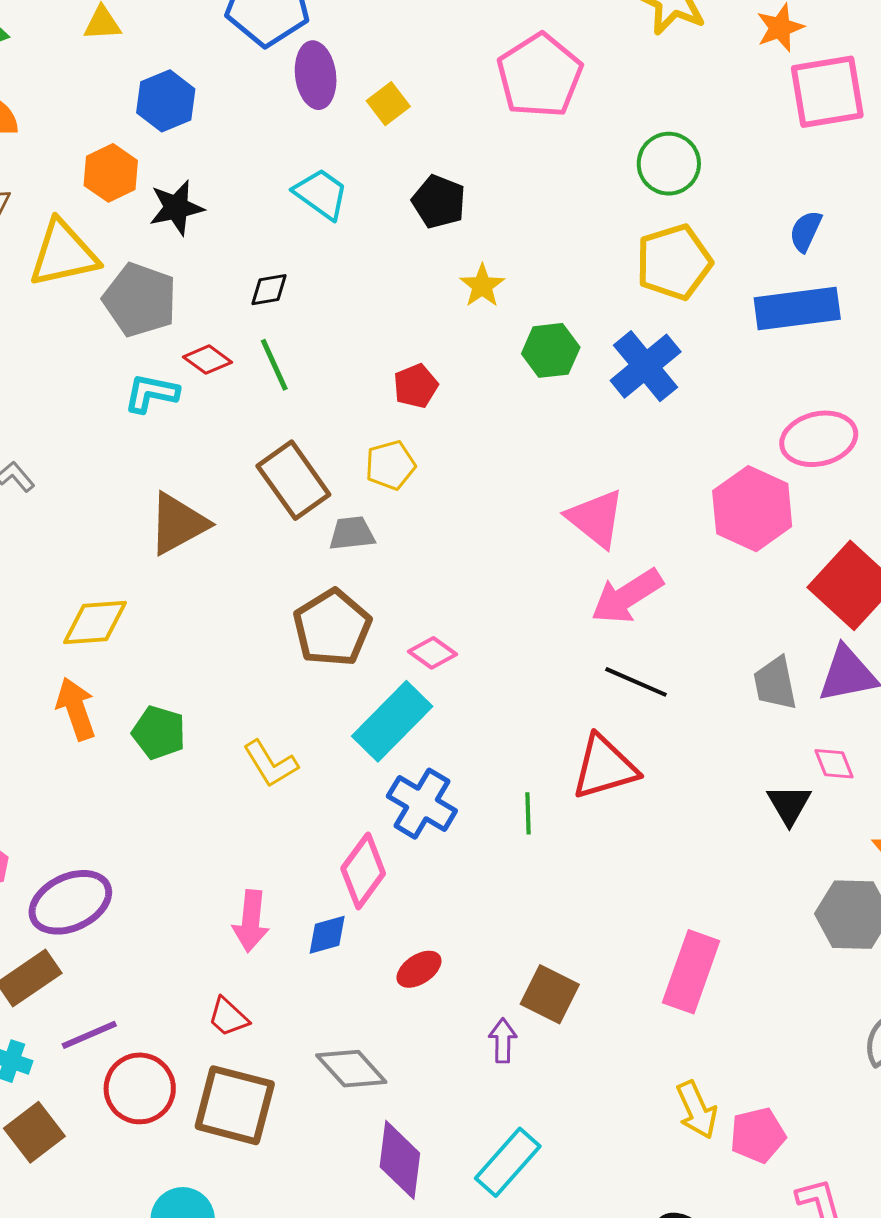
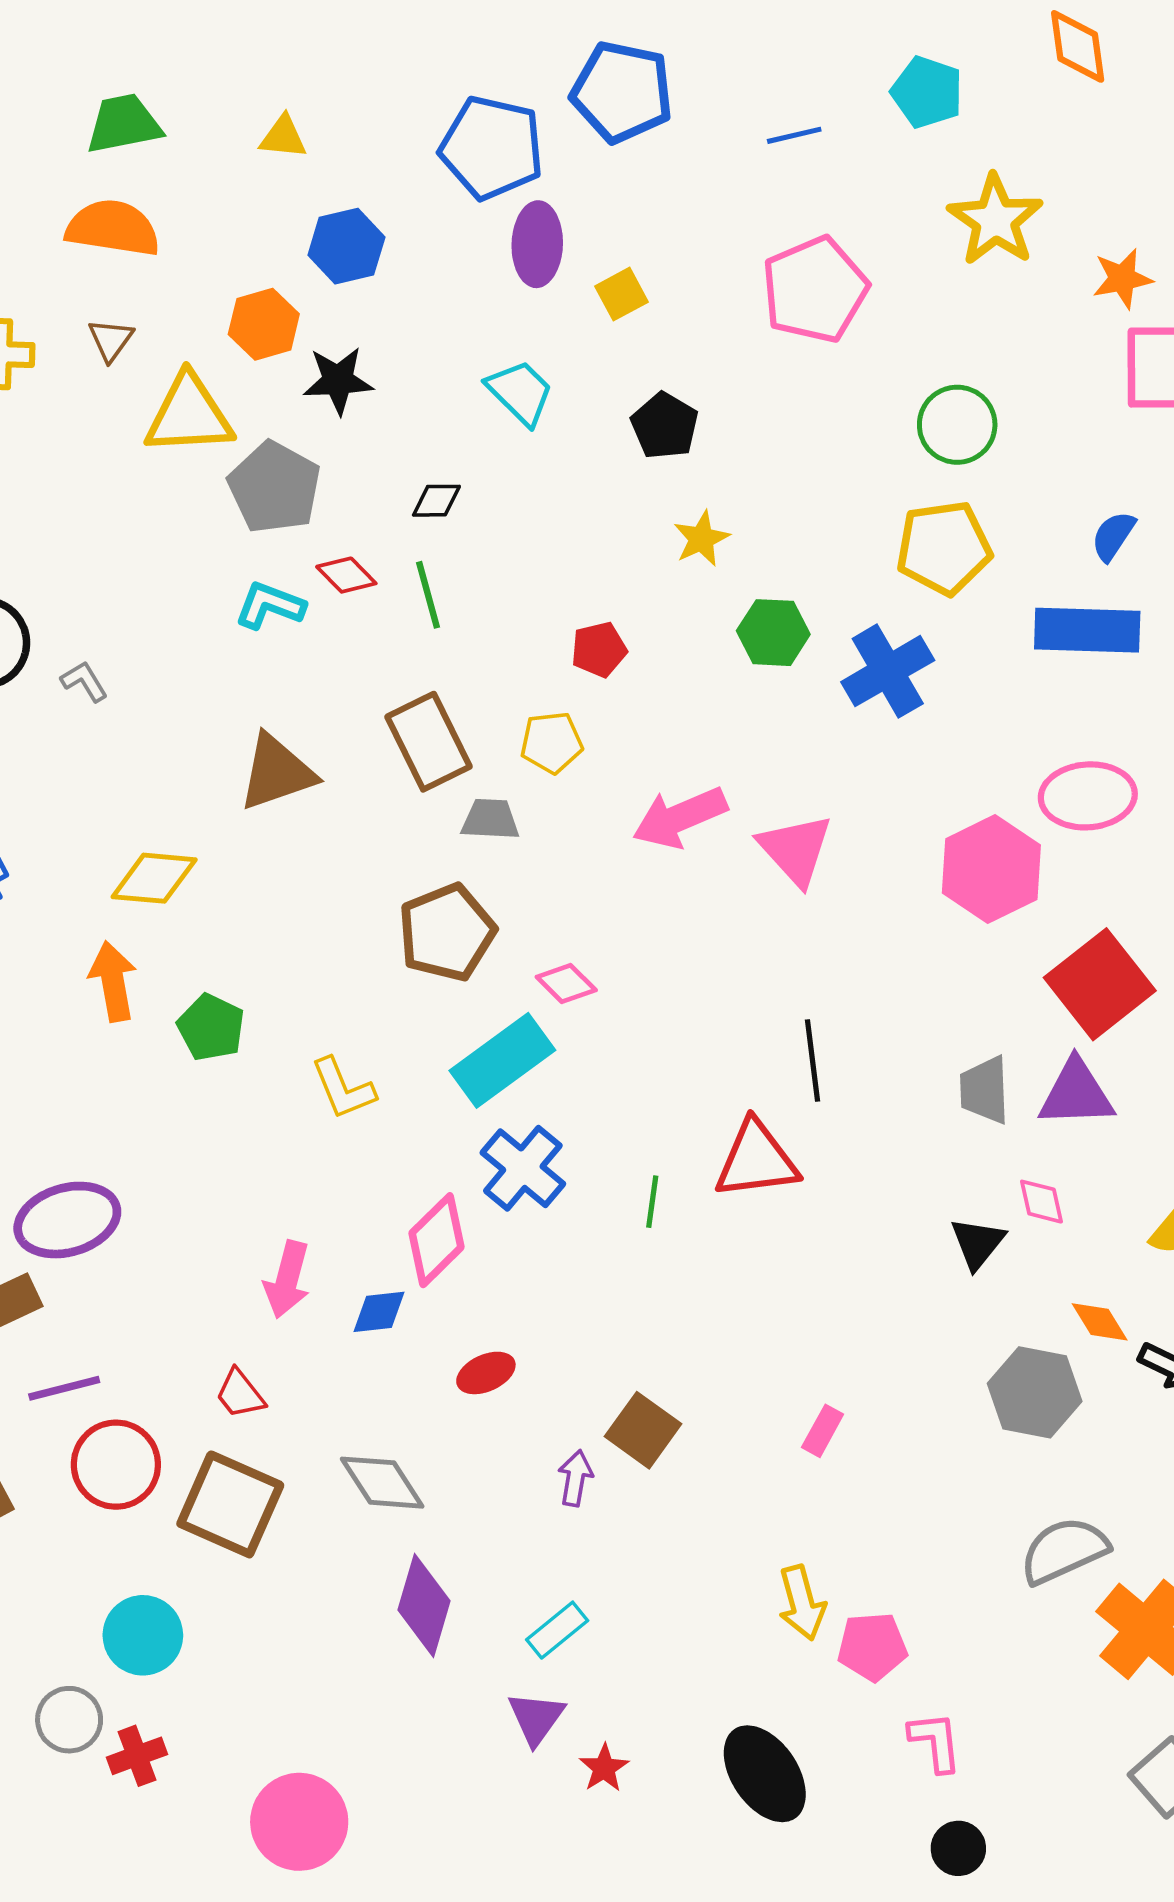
pink arrow: (627, 596) -> (680, 817), moved
black line: (636, 682) -> (813, 1060), turned 50
pink rectangle: (691, 972) -> (823, 1431), size x0.5
cyan rectangle: (508, 1162) -> (557, 1630), size x0.7

